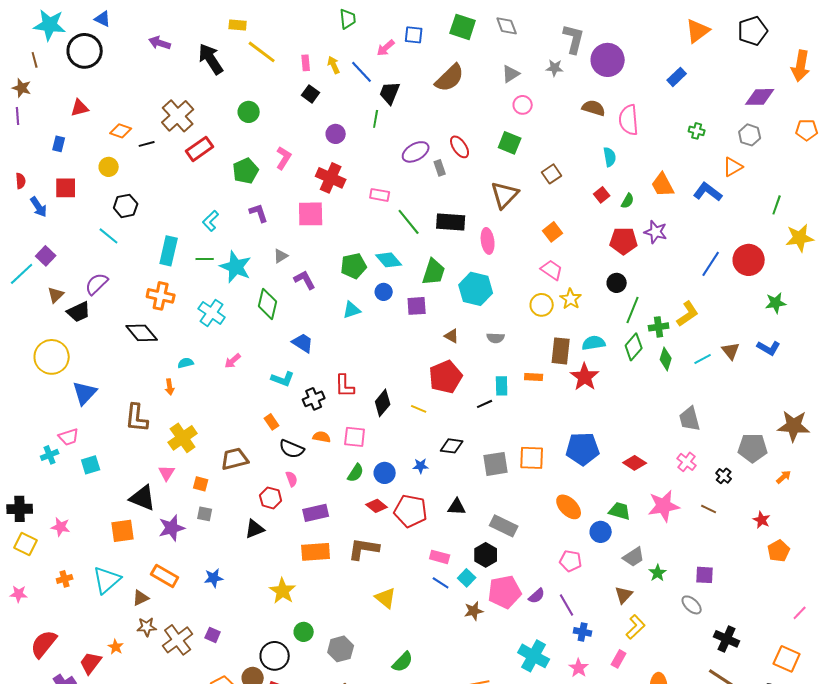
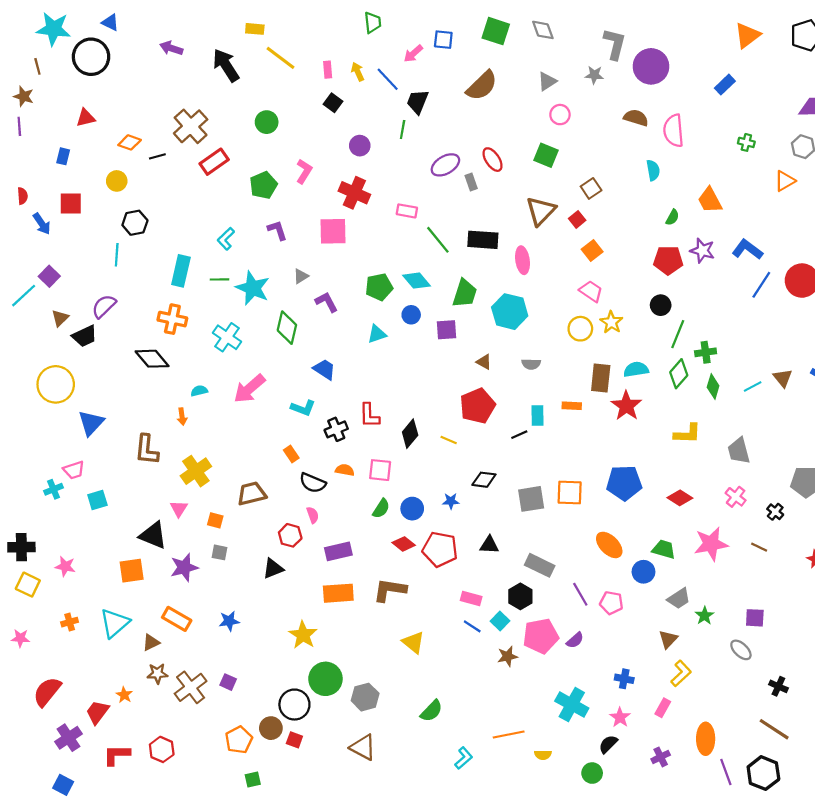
blue L-shape: (708, 192) -> (747, 249), moved
red square: (602, 195) -> (577, 219), moved
cyan line: (109, 236) -> (117, 255), turned 55
yellow L-shape: (688, 314) -> (687, 434), moved, turned 36
pink arrow: (233, 361) -> (249, 389), size x1.8
purple line: (567, 605) -> (580, 594), moved
green circle: (304, 632) -> (325, 679), size x1.6
black cross: (727, 639) -> (778, 686), size x0.7

